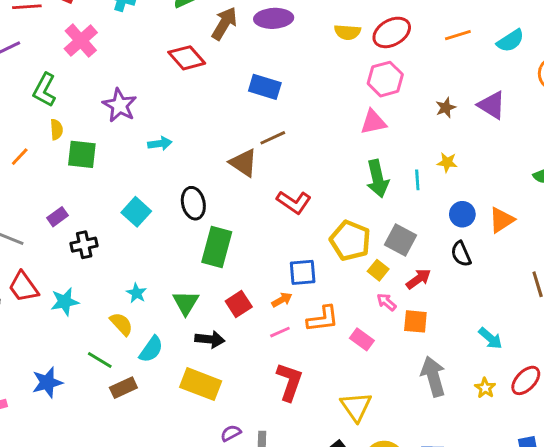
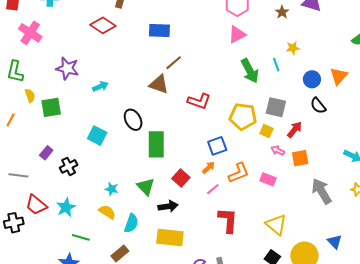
green line: (100, 360) -> (81, 237), moved

